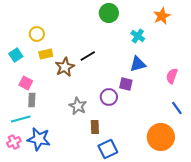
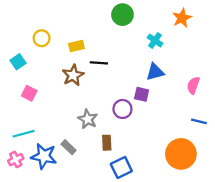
yellow rectangle: (46, 54) -> (76, 46), moved
black line: (88, 56) -> (99, 63), turned 35
gray rectangle: (32, 100) -> (69, 147), moved, turned -48
blue line: (177, 108) -> (199, 121), turned -40

